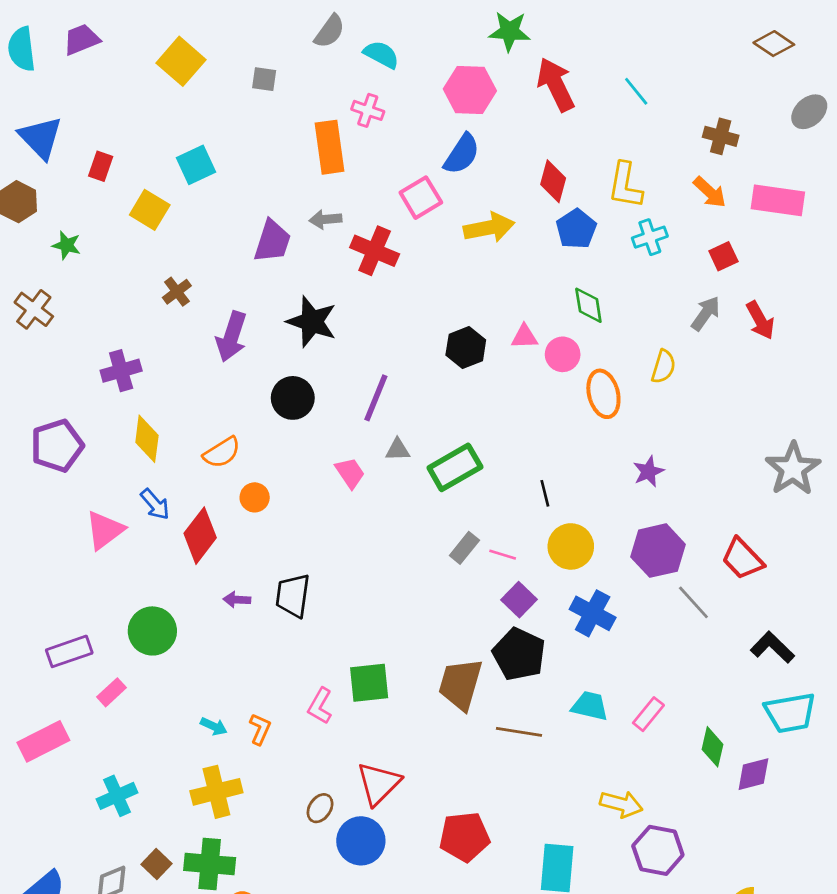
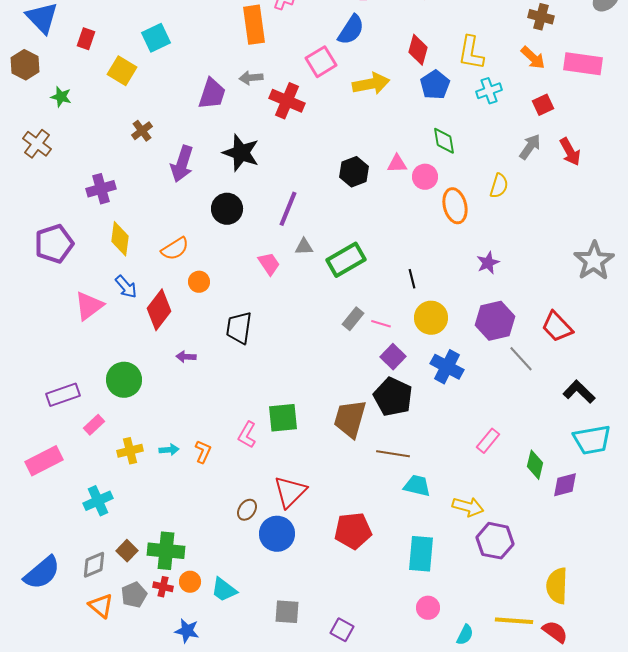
black trapezoid: (293, 596) -> (239, 328), moved
cyan trapezoid: (590, 706) -> (417, 486), moved
cyan arrow: (214, 726) -> (169, 450), turned -30
yellow cross: (216, 792) -> (130, 451), moved, size x0.7

